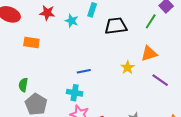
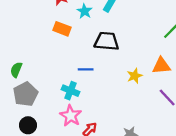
black trapezoid: (116, 26) -> (107, 41), moved
orange rectangle: (31, 42) -> (62, 29), moved

